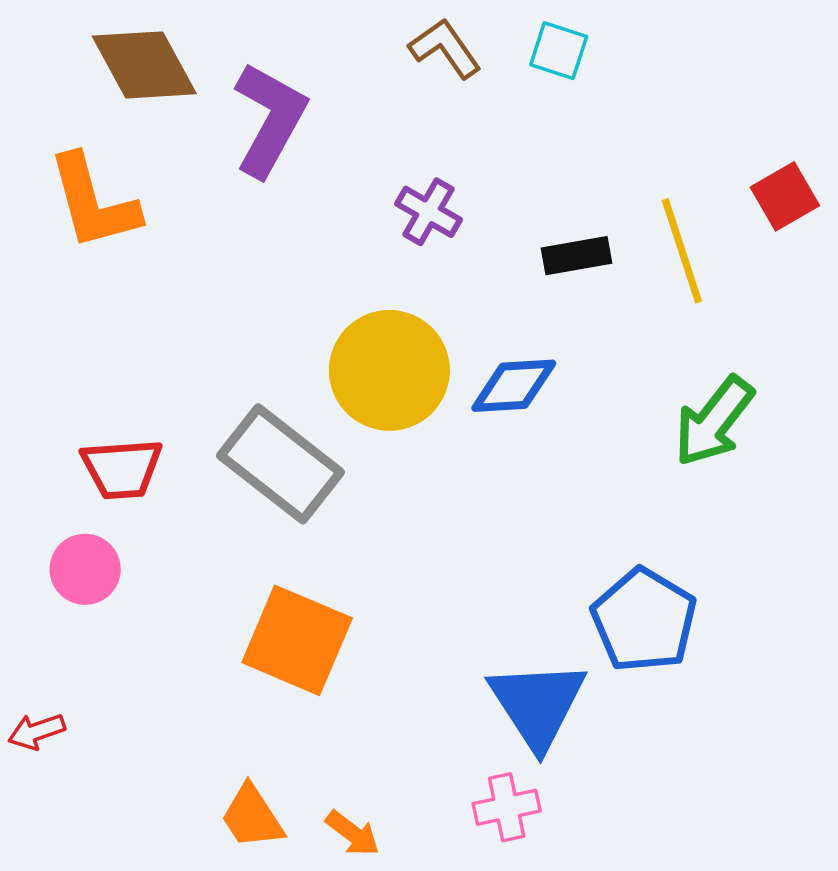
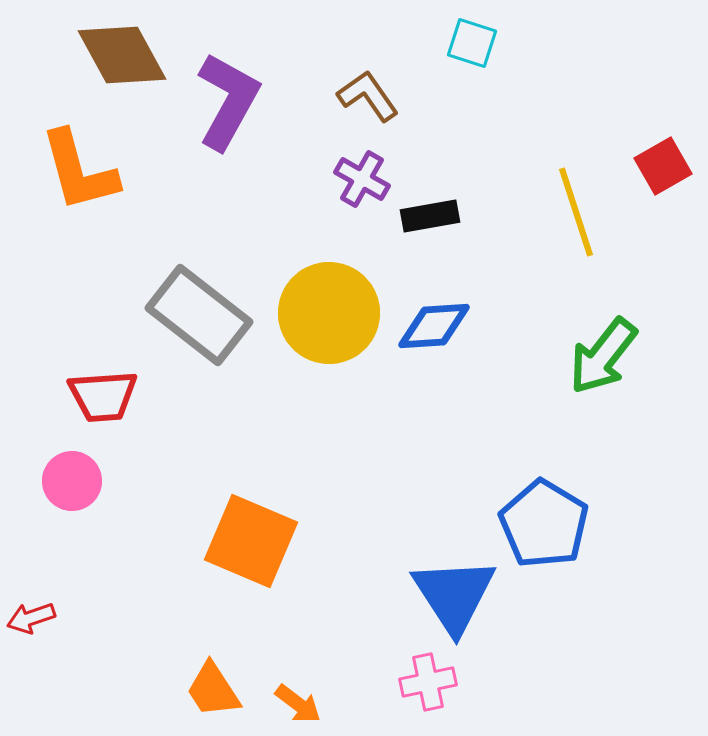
brown L-shape: (445, 48) -> (368, 96), moved
black rectangle: (576, 256) -> (430, 216), moved
gray rectangle: (280, 464) -> (199, 315), moved

